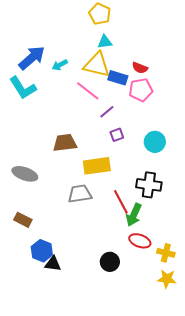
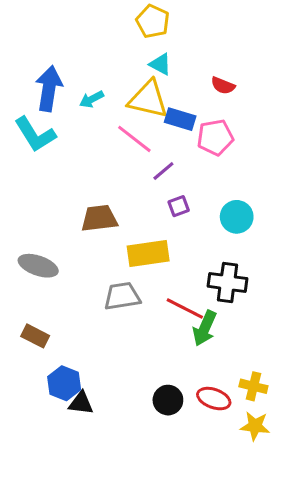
cyan triangle: (105, 42) -> (160, 64), turned 35
blue arrow: (32, 58) -> (49, 89), turned -40
red semicircle: (140, 68) -> (223, 86), moved
red line: (121, 202) -> (185, 308), turned -35
red ellipse: (140, 241) -> (214, 399), moved

